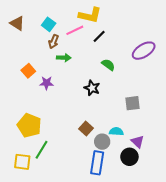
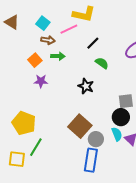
black line: (99, 36) -> (93, 43), moved
brown arrow: (54, 41) -> (48, 40), turned -104
orange square: (28, 71) -> (35, 60), moved
brown square: (86, 128) -> (80, 126), size x1.6
cyan semicircle: (116, 131) -> (117, 134), moved, turned 64
black circle: (129, 157) -> (121, 117), moved

